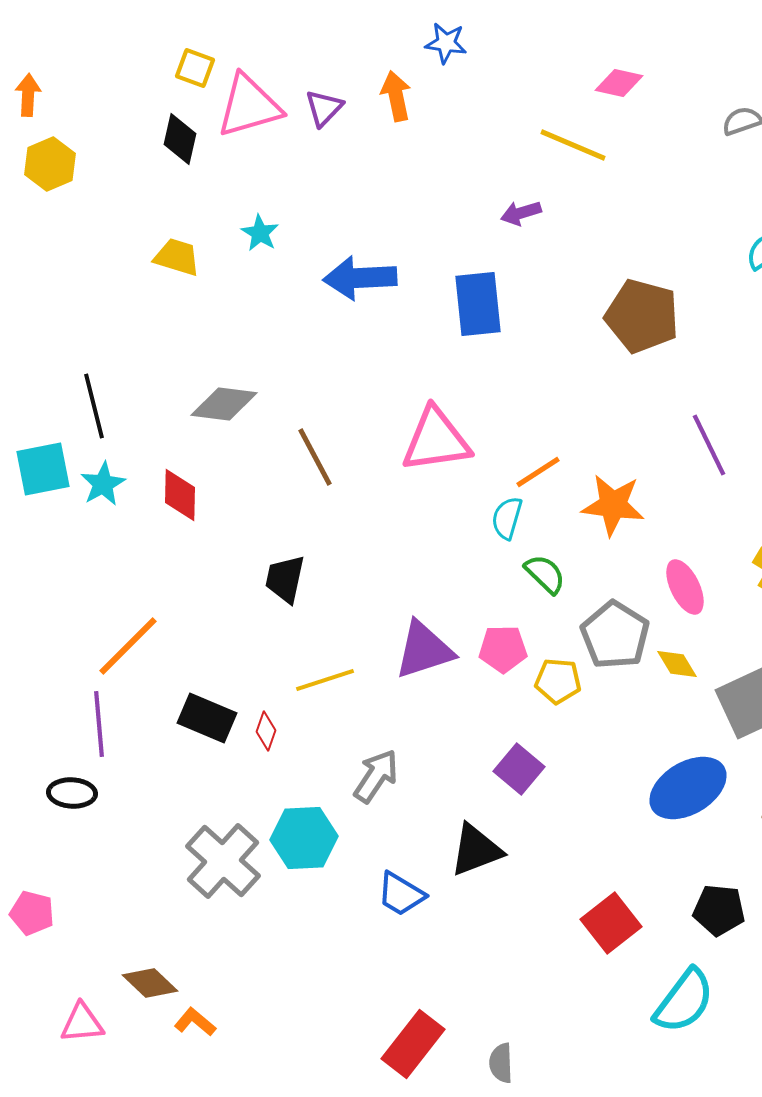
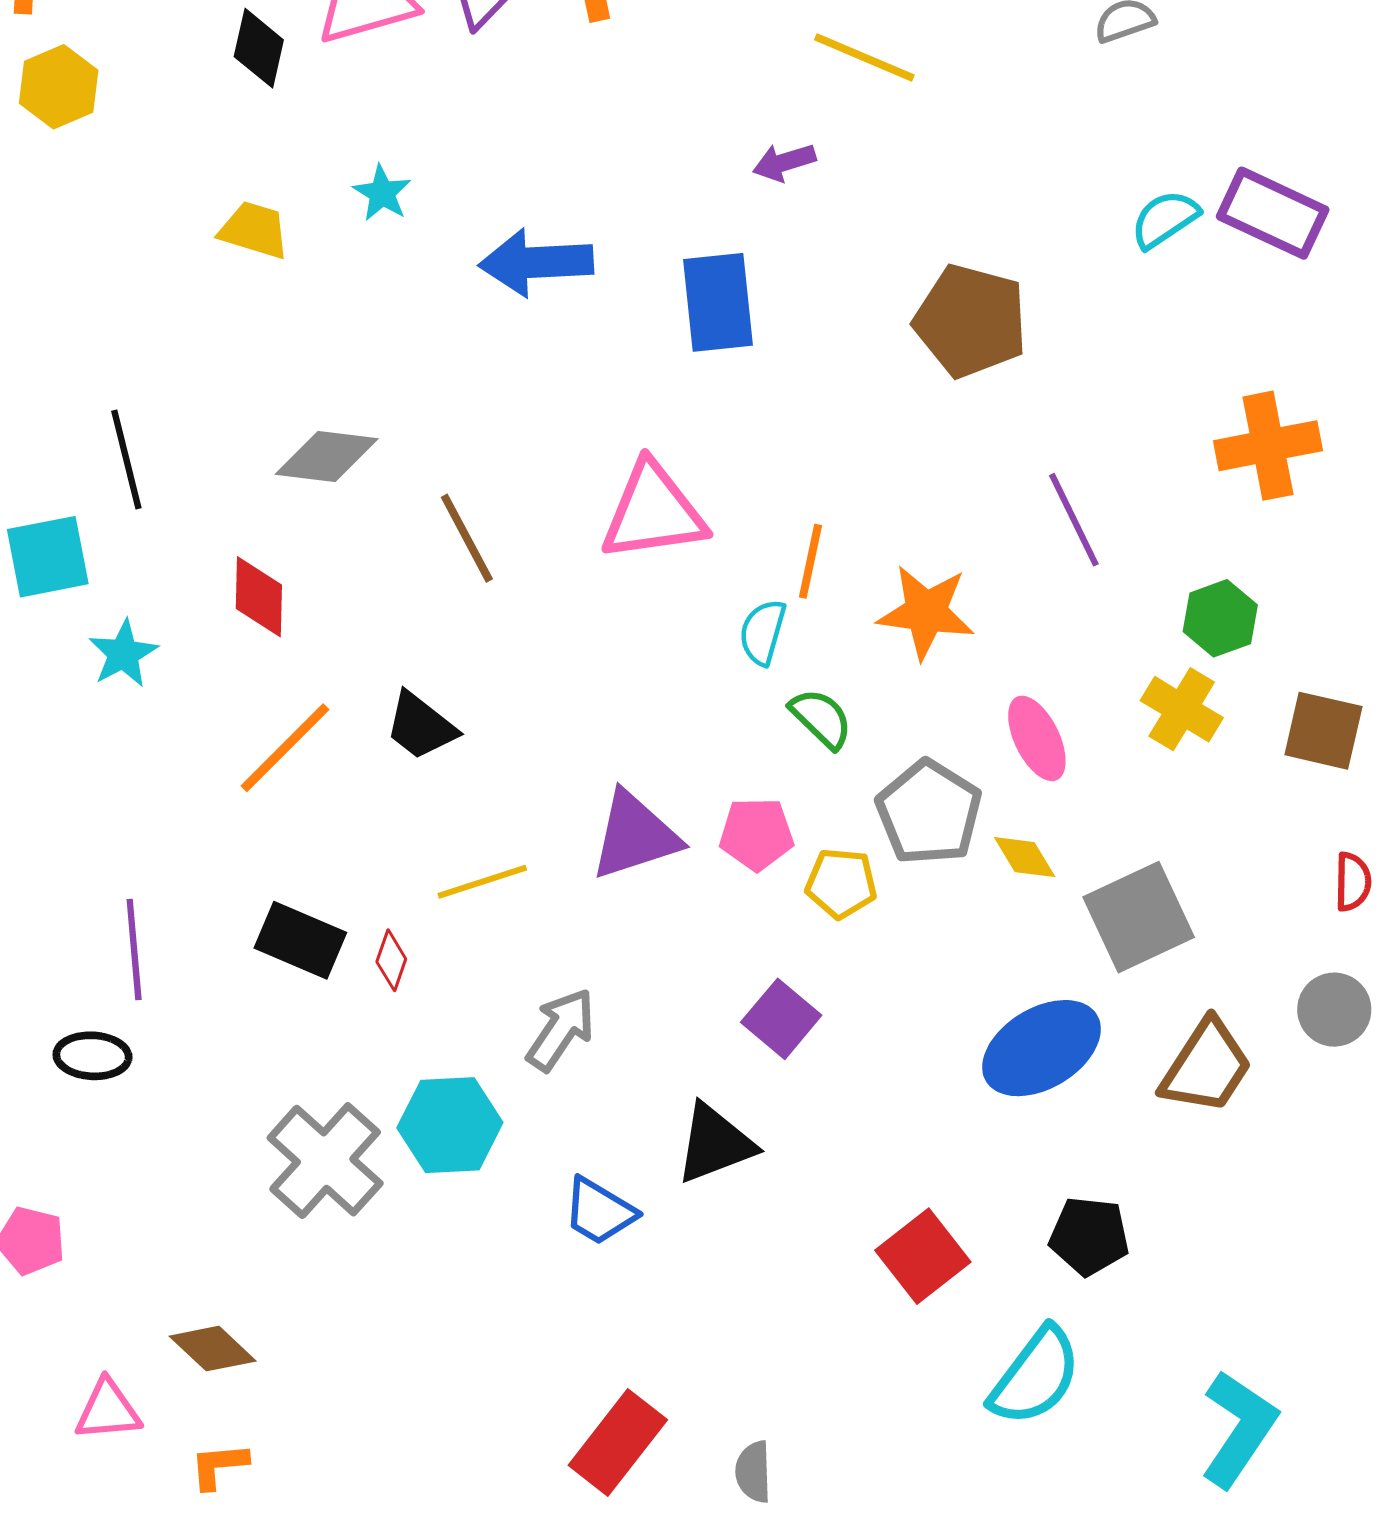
orange line: (538, 472) -> (810, 561), turned -45
cyan star: (103, 484) -> (123, 654), moved
black trapezoid: (285, 579) -> (421, 726), turned -64
orange line: (128, 646) -> (285, 748), moved
orange L-shape: (195, 1022) -> (219, 1466), moved, turned -45

